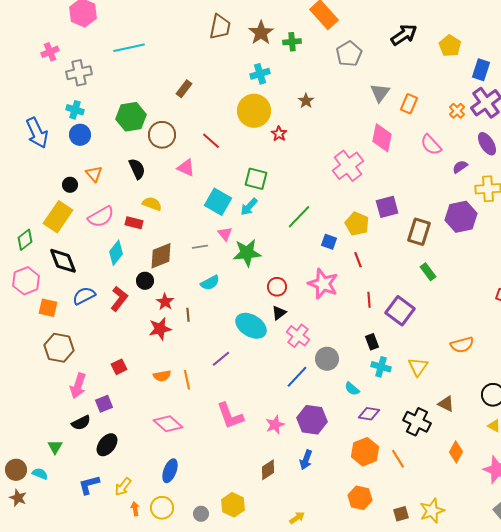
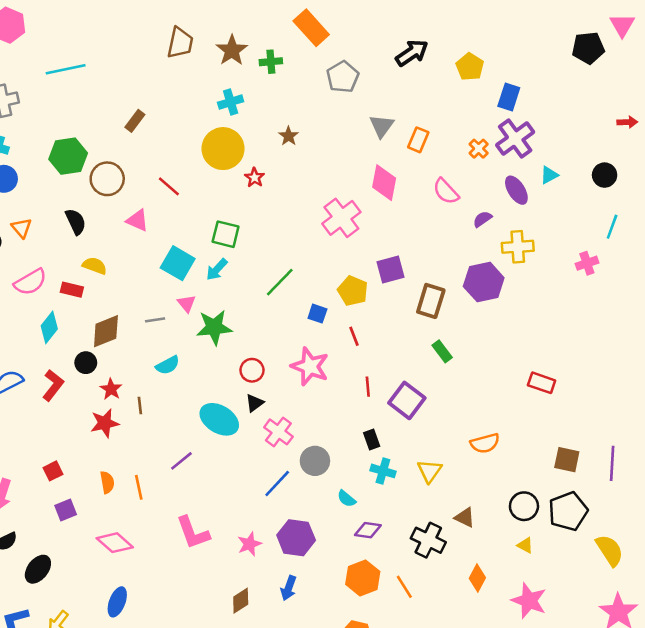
orange semicircle: (162, 376) -> (107, 482), turned -90
purple square: (104, 404) -> (66, 510), moved

